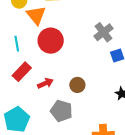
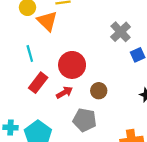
red circle: (51, 41) -> (72, 65), moved

